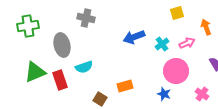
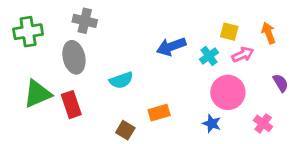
yellow square: (177, 13) -> (229, 32), moved, turned 32
gray cross: (86, 18) -> (85, 21), moved
cyan semicircle: (84, 67) -> (121, 80), moved

